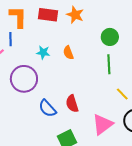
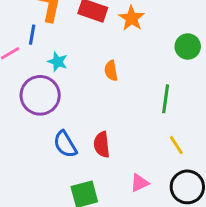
green circle: (110, 37) -> (188, 46), moved
cyan star: (43, 53) -> (58, 62), moved
pink triangle: (103, 124) -> (139, 183), size x0.6

